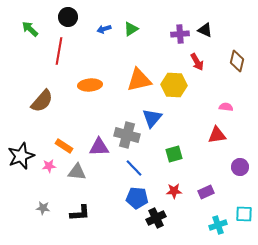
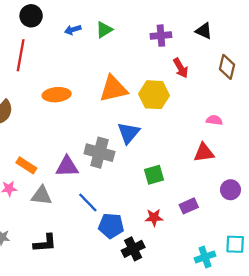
black triangle: (205, 30) -> (204, 31), moved
blue line: (134, 168) -> (88, 202), moved
purple rectangle: (206, 192) -> (189, 206), moved

